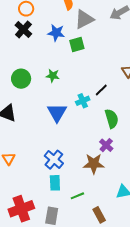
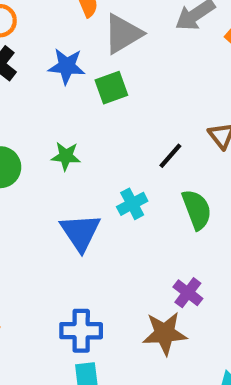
black line: (101, 90) -> (170, 156), moved
green semicircle: (112, 119) -> (197, 210), moved
blue cross: (54, 160) -> (81, 331), turned -36

